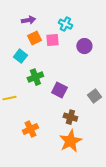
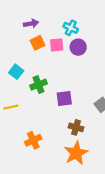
purple circle: (84, 46) -> (78, 47), moved
cyan square: (20, 56) -> (16, 72), moved
purple square: (59, 90) -> (64, 98), turned -35

